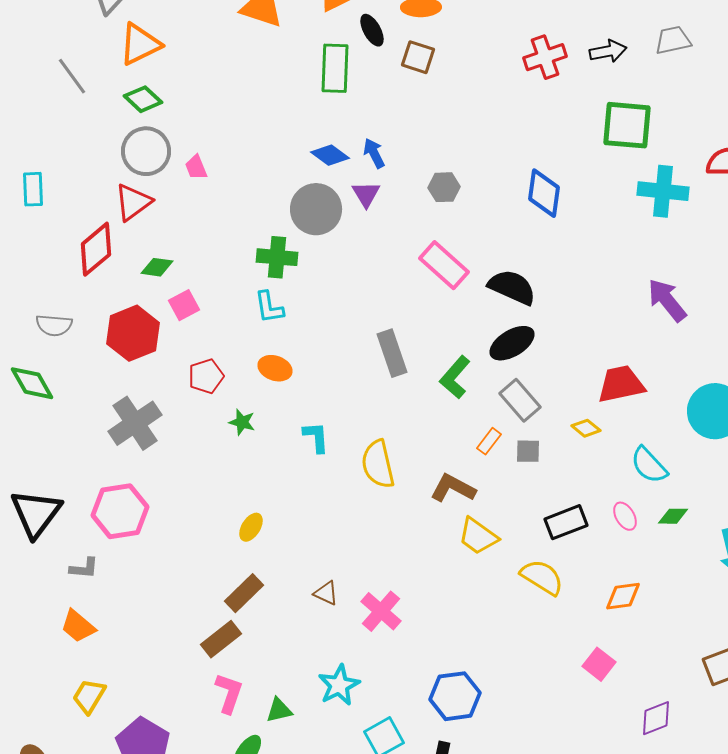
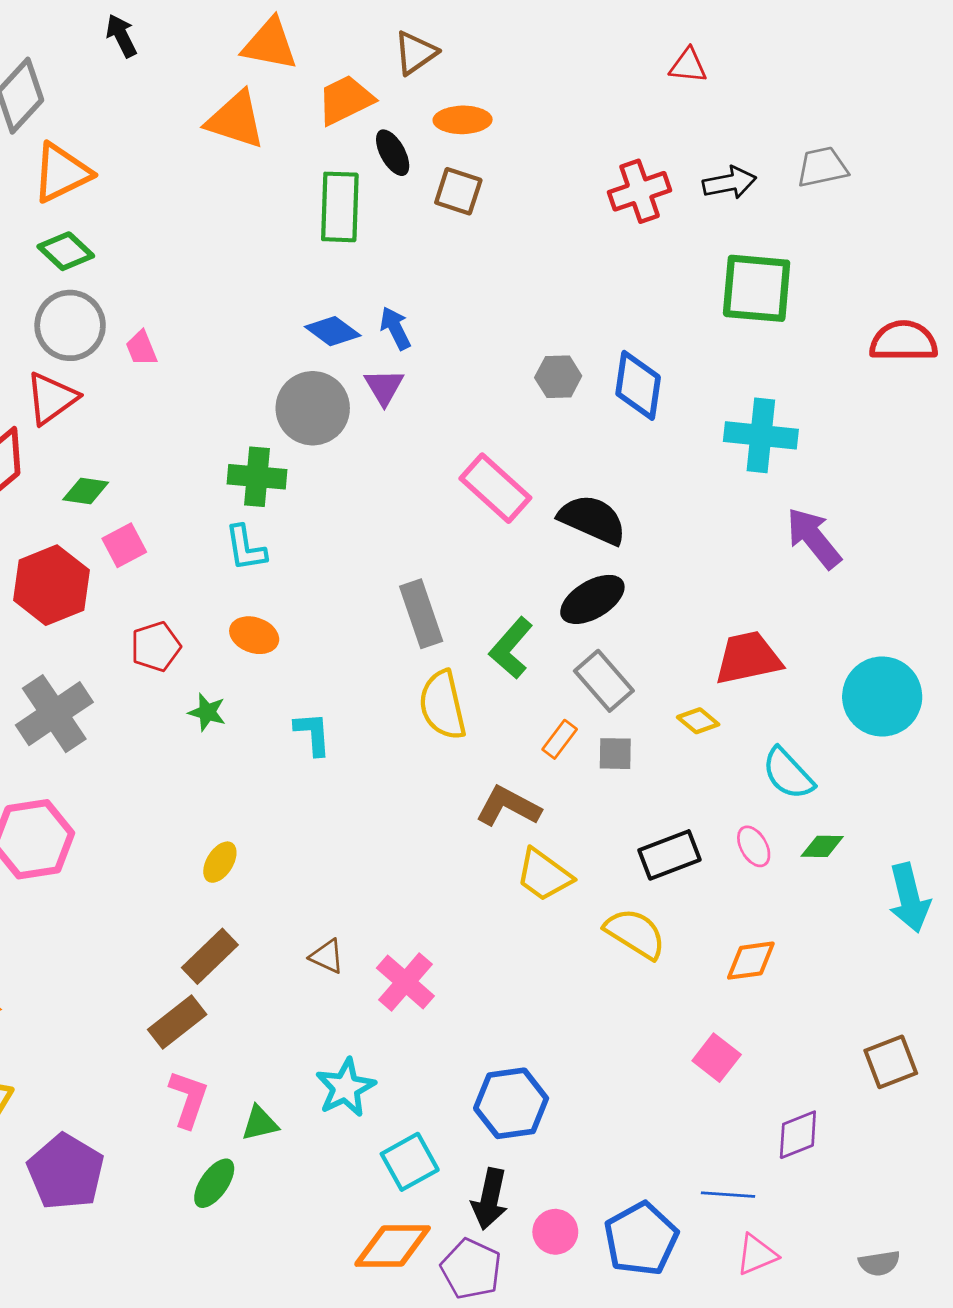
gray hexagon: (444, 187) -> (558, 377), moved
cyan cross: (663, 191) -> (761, 435), moved
yellow semicircle: (378, 464) -> (443, 705), moved

